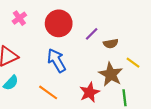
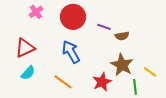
purple line: (92, 34) -> (104, 27), turned 64
yellow line: (133, 63) -> (150, 72), moved

